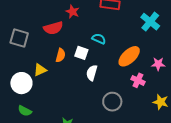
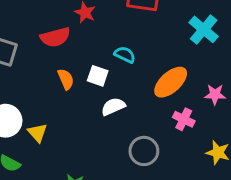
orange semicircle: (61, 55) -> (66, 79), turned -40
yellow triangle: (40, 70) -> (37, 133), moved, turned -48
white semicircle: (92, 73) -> (113, 106), turned 49

